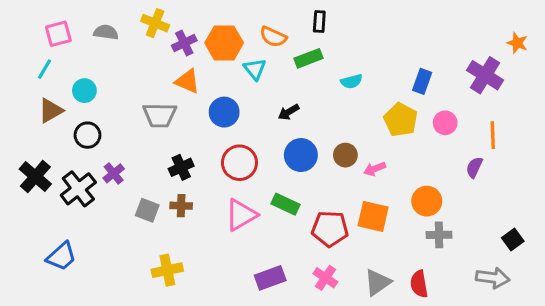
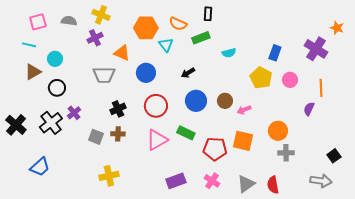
purple cross: (184, 43) -> (95, 38), moved
cyan line: (45, 69) -> (29, 45), turned 72
black cross: (35, 177) -> (16, 125), moved

